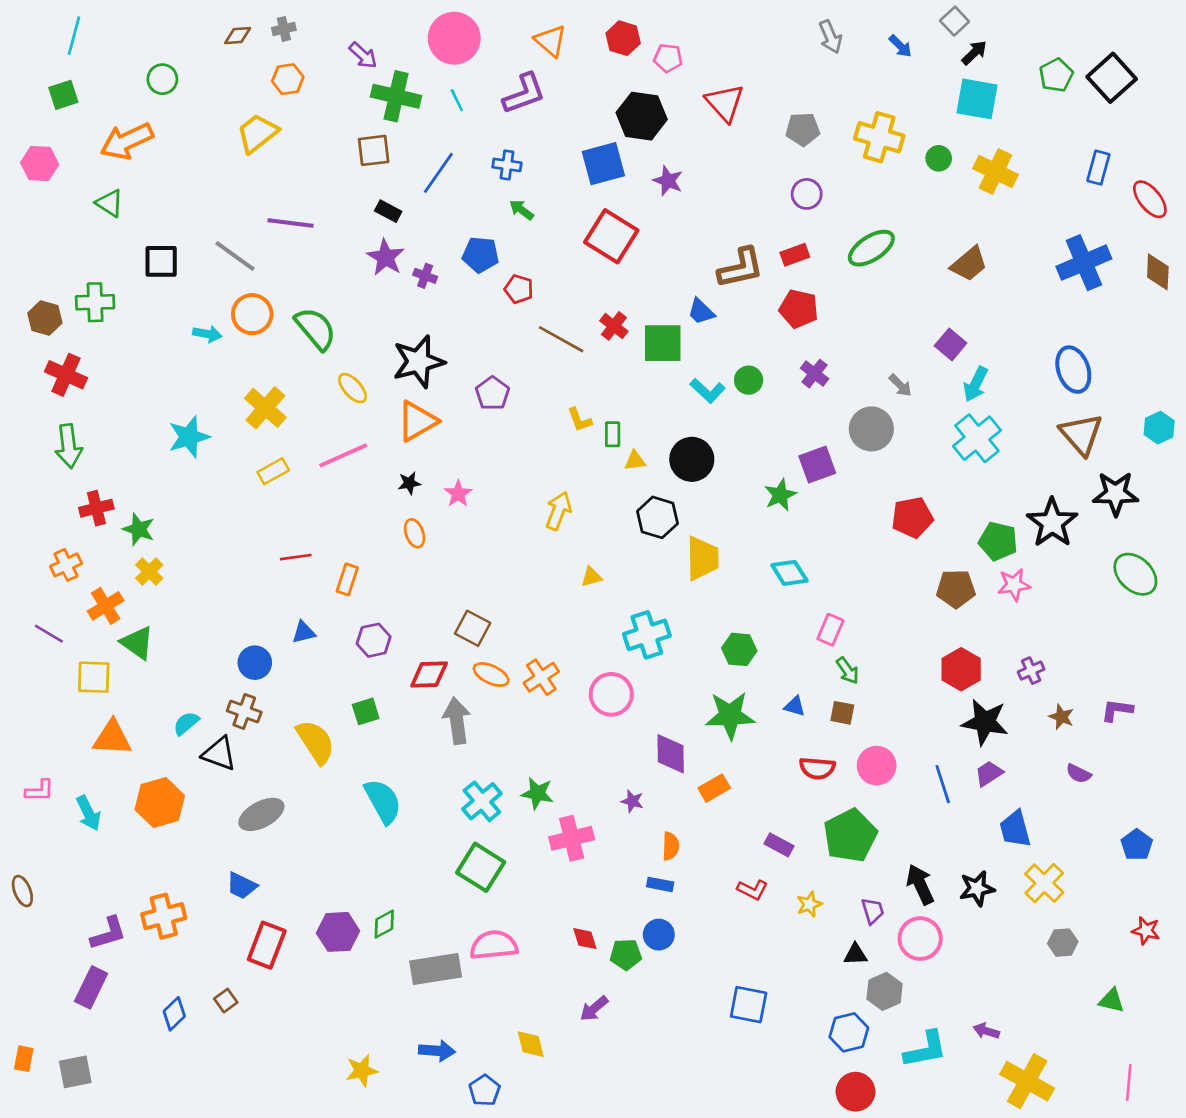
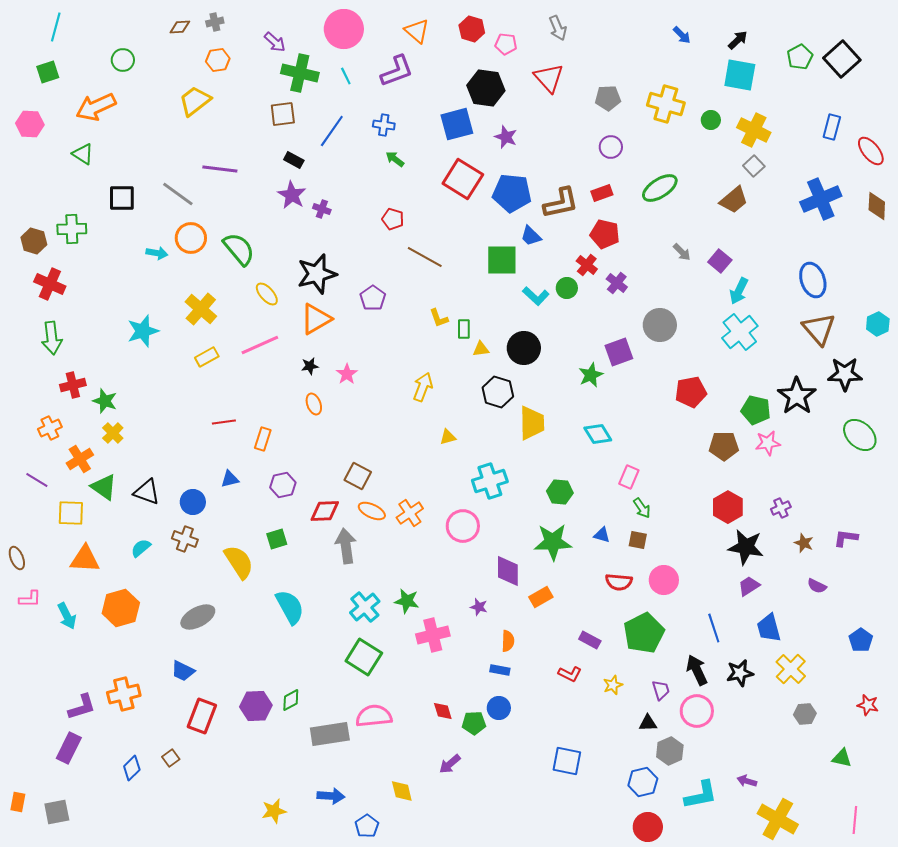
gray square: (955, 21) -> (754, 166), moved
gray arrow: (830, 37) -> (558, 28), moved
blue pentagon: (481, 255) -> (512, 193), moved, size x1.4
red cross: (614, 326) -> (587, 265), moved
gray arrow: (900, 385) -> (682, 252), moved
black triangle: (219, 754) -> (147, 492), moved
blue line: (943, 784) -> (714, 628), moved
brown ellipse: (22, 891) -> (17, 558), moved

